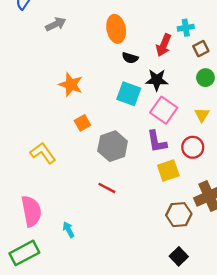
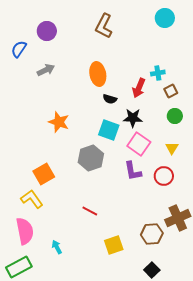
orange square: (82, 123) -> (44, 174), moved, size x1.5
gray hexagon: (113, 146) -> (91, 158), moved
yellow L-shape: (43, 153) -> (32, 199), moved
yellow square: (168, 170) -> (114, 245), moved

